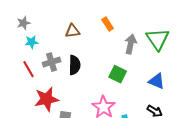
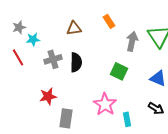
gray star: (24, 23) -> (19, 27), moved
red line: (29, 69) -> (18, 57), moved
red star: (47, 99) -> (48, 96), size x0.7

